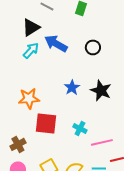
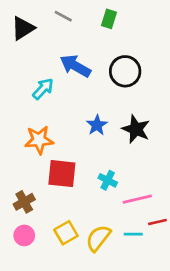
black triangle: (31, 27) -> (23, 28), moved
black circle: (93, 47) -> (125, 71), size x1.5
cyan arrow: (31, 50) -> (43, 89), moved

